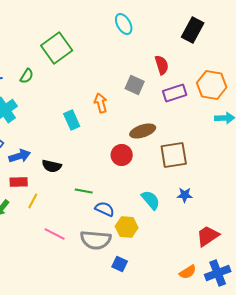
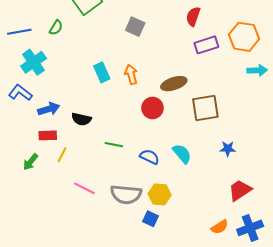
red semicircle: (162, 65) -> (193, 16), turned -144
gray square: (135, 85) -> (135, 27), moved
orange arrow: (101, 103) -> (131, 74), moved
blue star: (185, 195) -> (228, 149), moved
blue semicircle: (105, 209) -> (149, 157), moved
yellow hexagon: (127, 227) -> (160, 194), moved

